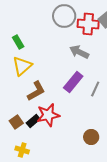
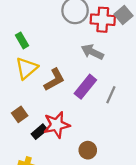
brown L-shape: (36, 91) -> (54, 80), moved
brown square: (16, 122) -> (20, 114), moved
brown circle: (91, 137) -> (88, 150), moved

